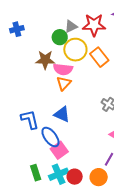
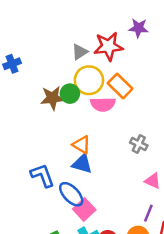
green circle: (60, 37) -> (70, 94), moved
pink semicircle: (63, 69) -> (103, 104), moved
orange triangle: (64, 83) -> (81, 145), moved, turned -35

